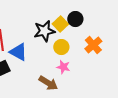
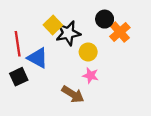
yellow square: (60, 24) -> (53, 25), moved
orange cross: (93, 45) -> (120, 32), moved

